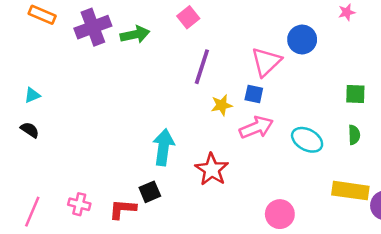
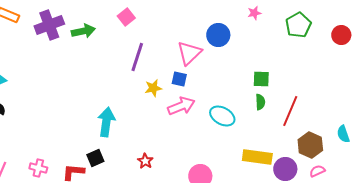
green semicircle: (354, 135) -> (260, 102), moved
red star: (212, 170) -> (145, 161), moved, size x0.6

